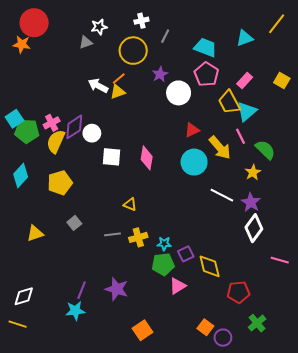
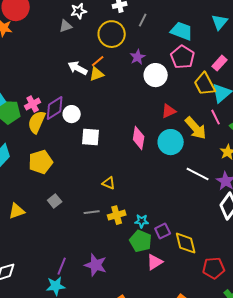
cyan triangle: (245, 38) -> (220, 22), turned -30
pink diamond: (147, 158) -> (139, 138), moved
green pentagon: (163, 264) -> (141, 241), turned 30

